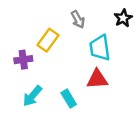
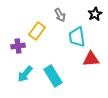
red triangle: (97, 79) -> (91, 59), moved
cyan rectangle: (69, 99) -> (53, 76), size x1.5

